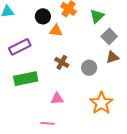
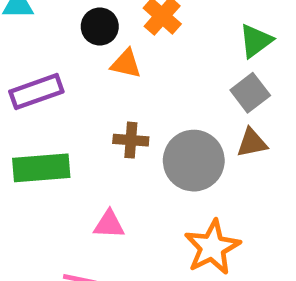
green triangle: (97, 16) -> (256, 41), moved
brown cross: (62, 62) -> (131, 140), turned -32
gray circle: (89, 68) -> (194, 161), size x1.6

